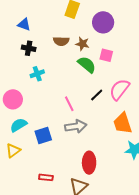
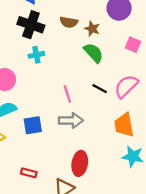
black cross: (29, 48) -> (31, 25), size x1.6
pink square: (106, 55) -> (133, 45), moved
black line: (97, 95) -> (100, 89), turned 64

